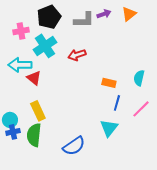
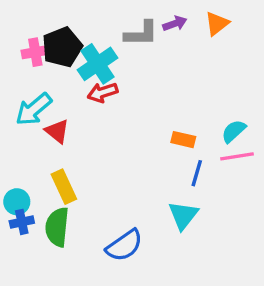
black pentagon: (49, 17) -> (62, 47), moved
cyan cross: (45, 46) -> (98, 64), moved
red arrow: (77, 55) -> (103, 92), moved
cyan arrow: (20, 65) -> (34, 109), turned -40
cyan semicircle: (139, 78) -> (234, 131), turned 35
pink line: (141, 109) -> (237, 156), moved, turned 36

